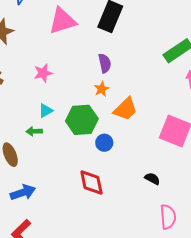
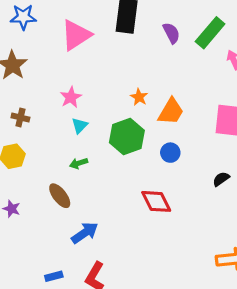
purple semicircle: (105, 63) -> (171, 33), moved
cyan triangle: (46, 111) -> (80, 126), moved
blue circle: (104, 143) -> (170, 153), moved
black semicircle: (152, 179) -> (221, 179), turned -49

